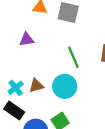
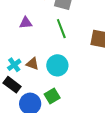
green line: (73, 57) -> (61, 29), moved
brown triangle: (36, 86) -> (32, 64), turned 32

